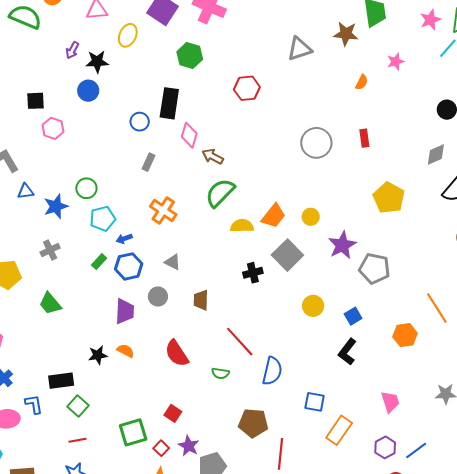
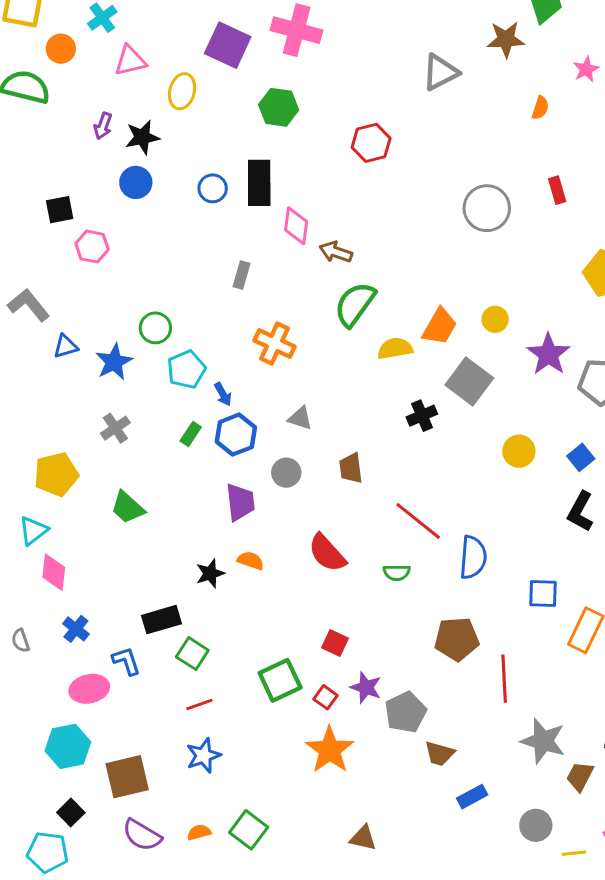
blue circle: (140, 122) -> (213, 188), moved
blue arrow: (124, 239) -> (223, 394), turned -91

